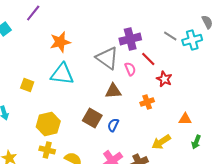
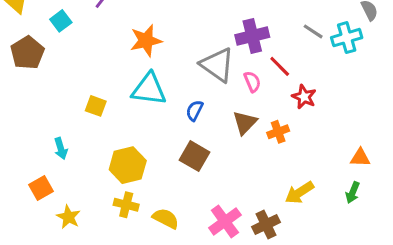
brown triangle: (113, 91) -> (245, 123), moved, turned -42
orange triangle: (185, 119) -> (360, 158), moved
blue semicircle: (113, 125) -> (195, 110), moved

